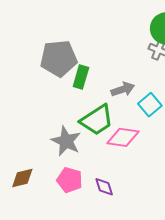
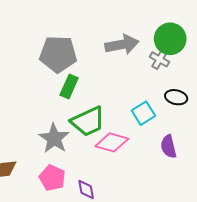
green rectangle: (81, 77) -> (69, 86), moved
gray arrow: (123, 89) -> (122, 44), moved, size x1.4

